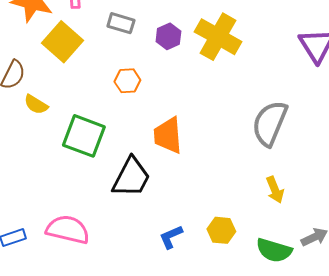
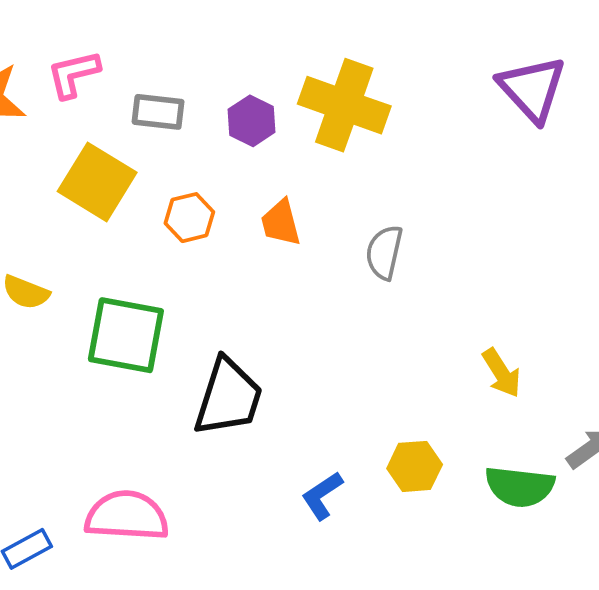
yellow square: (63, 42) -> (97, 182), moved
gray semicircle: (270, 123) -> (384, 252), moved, size x0.6
orange trapezoid: (168, 135) -> (281, 223), moved, size x0.7

